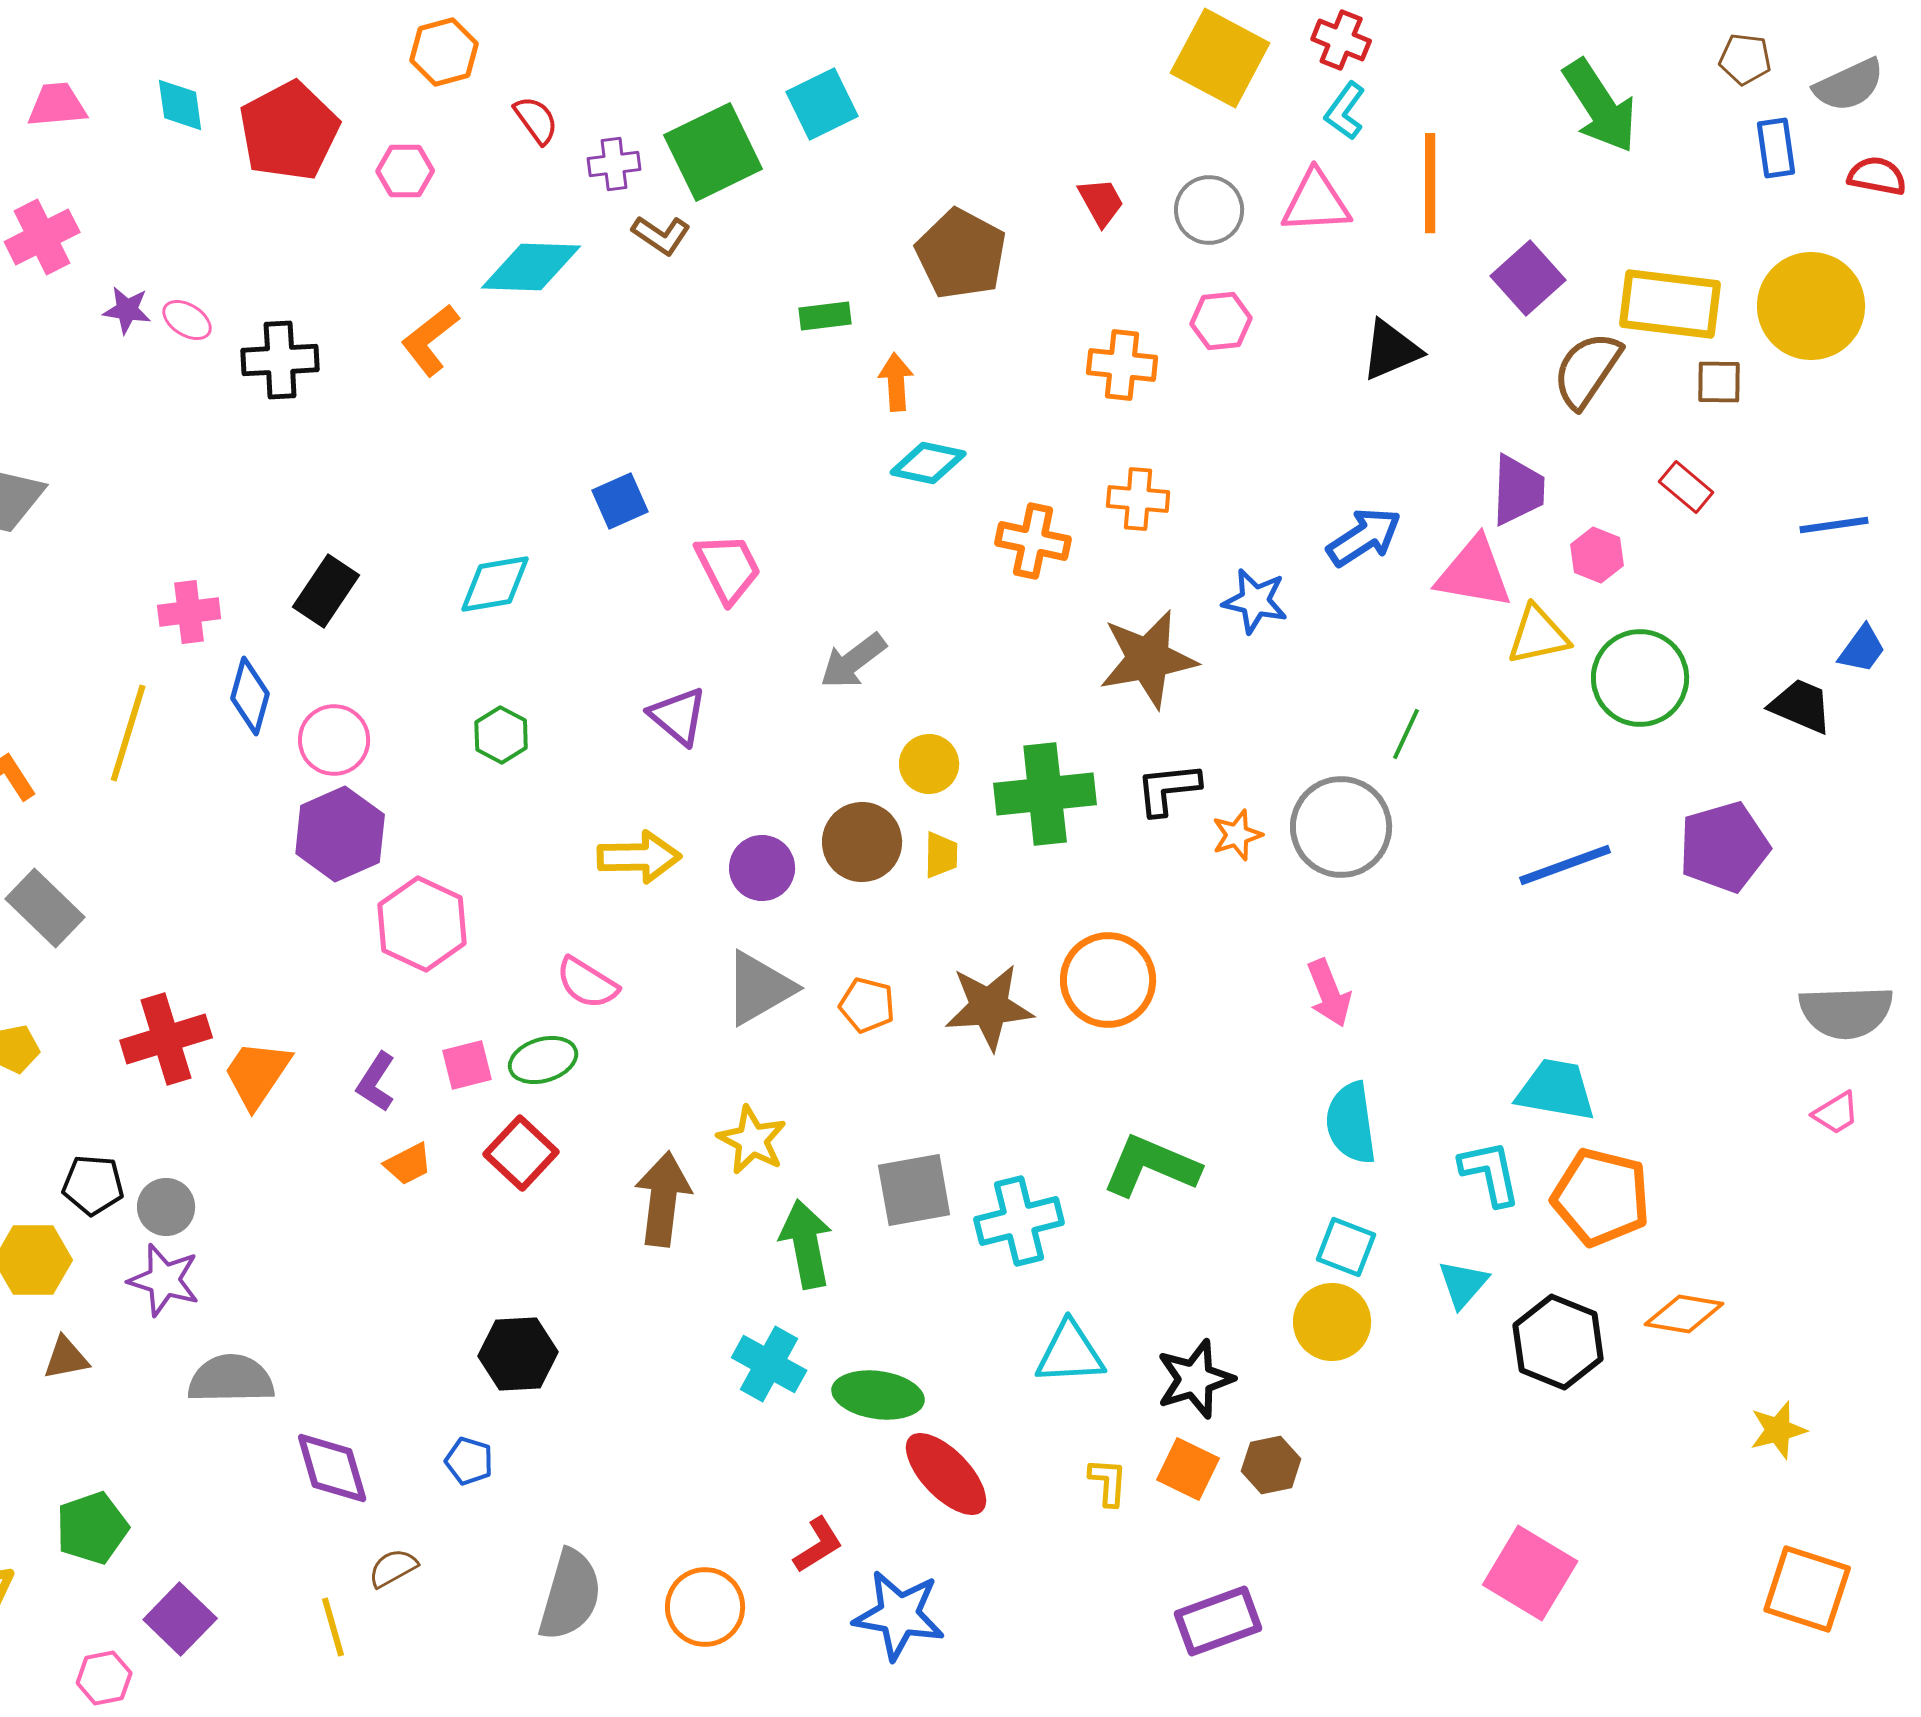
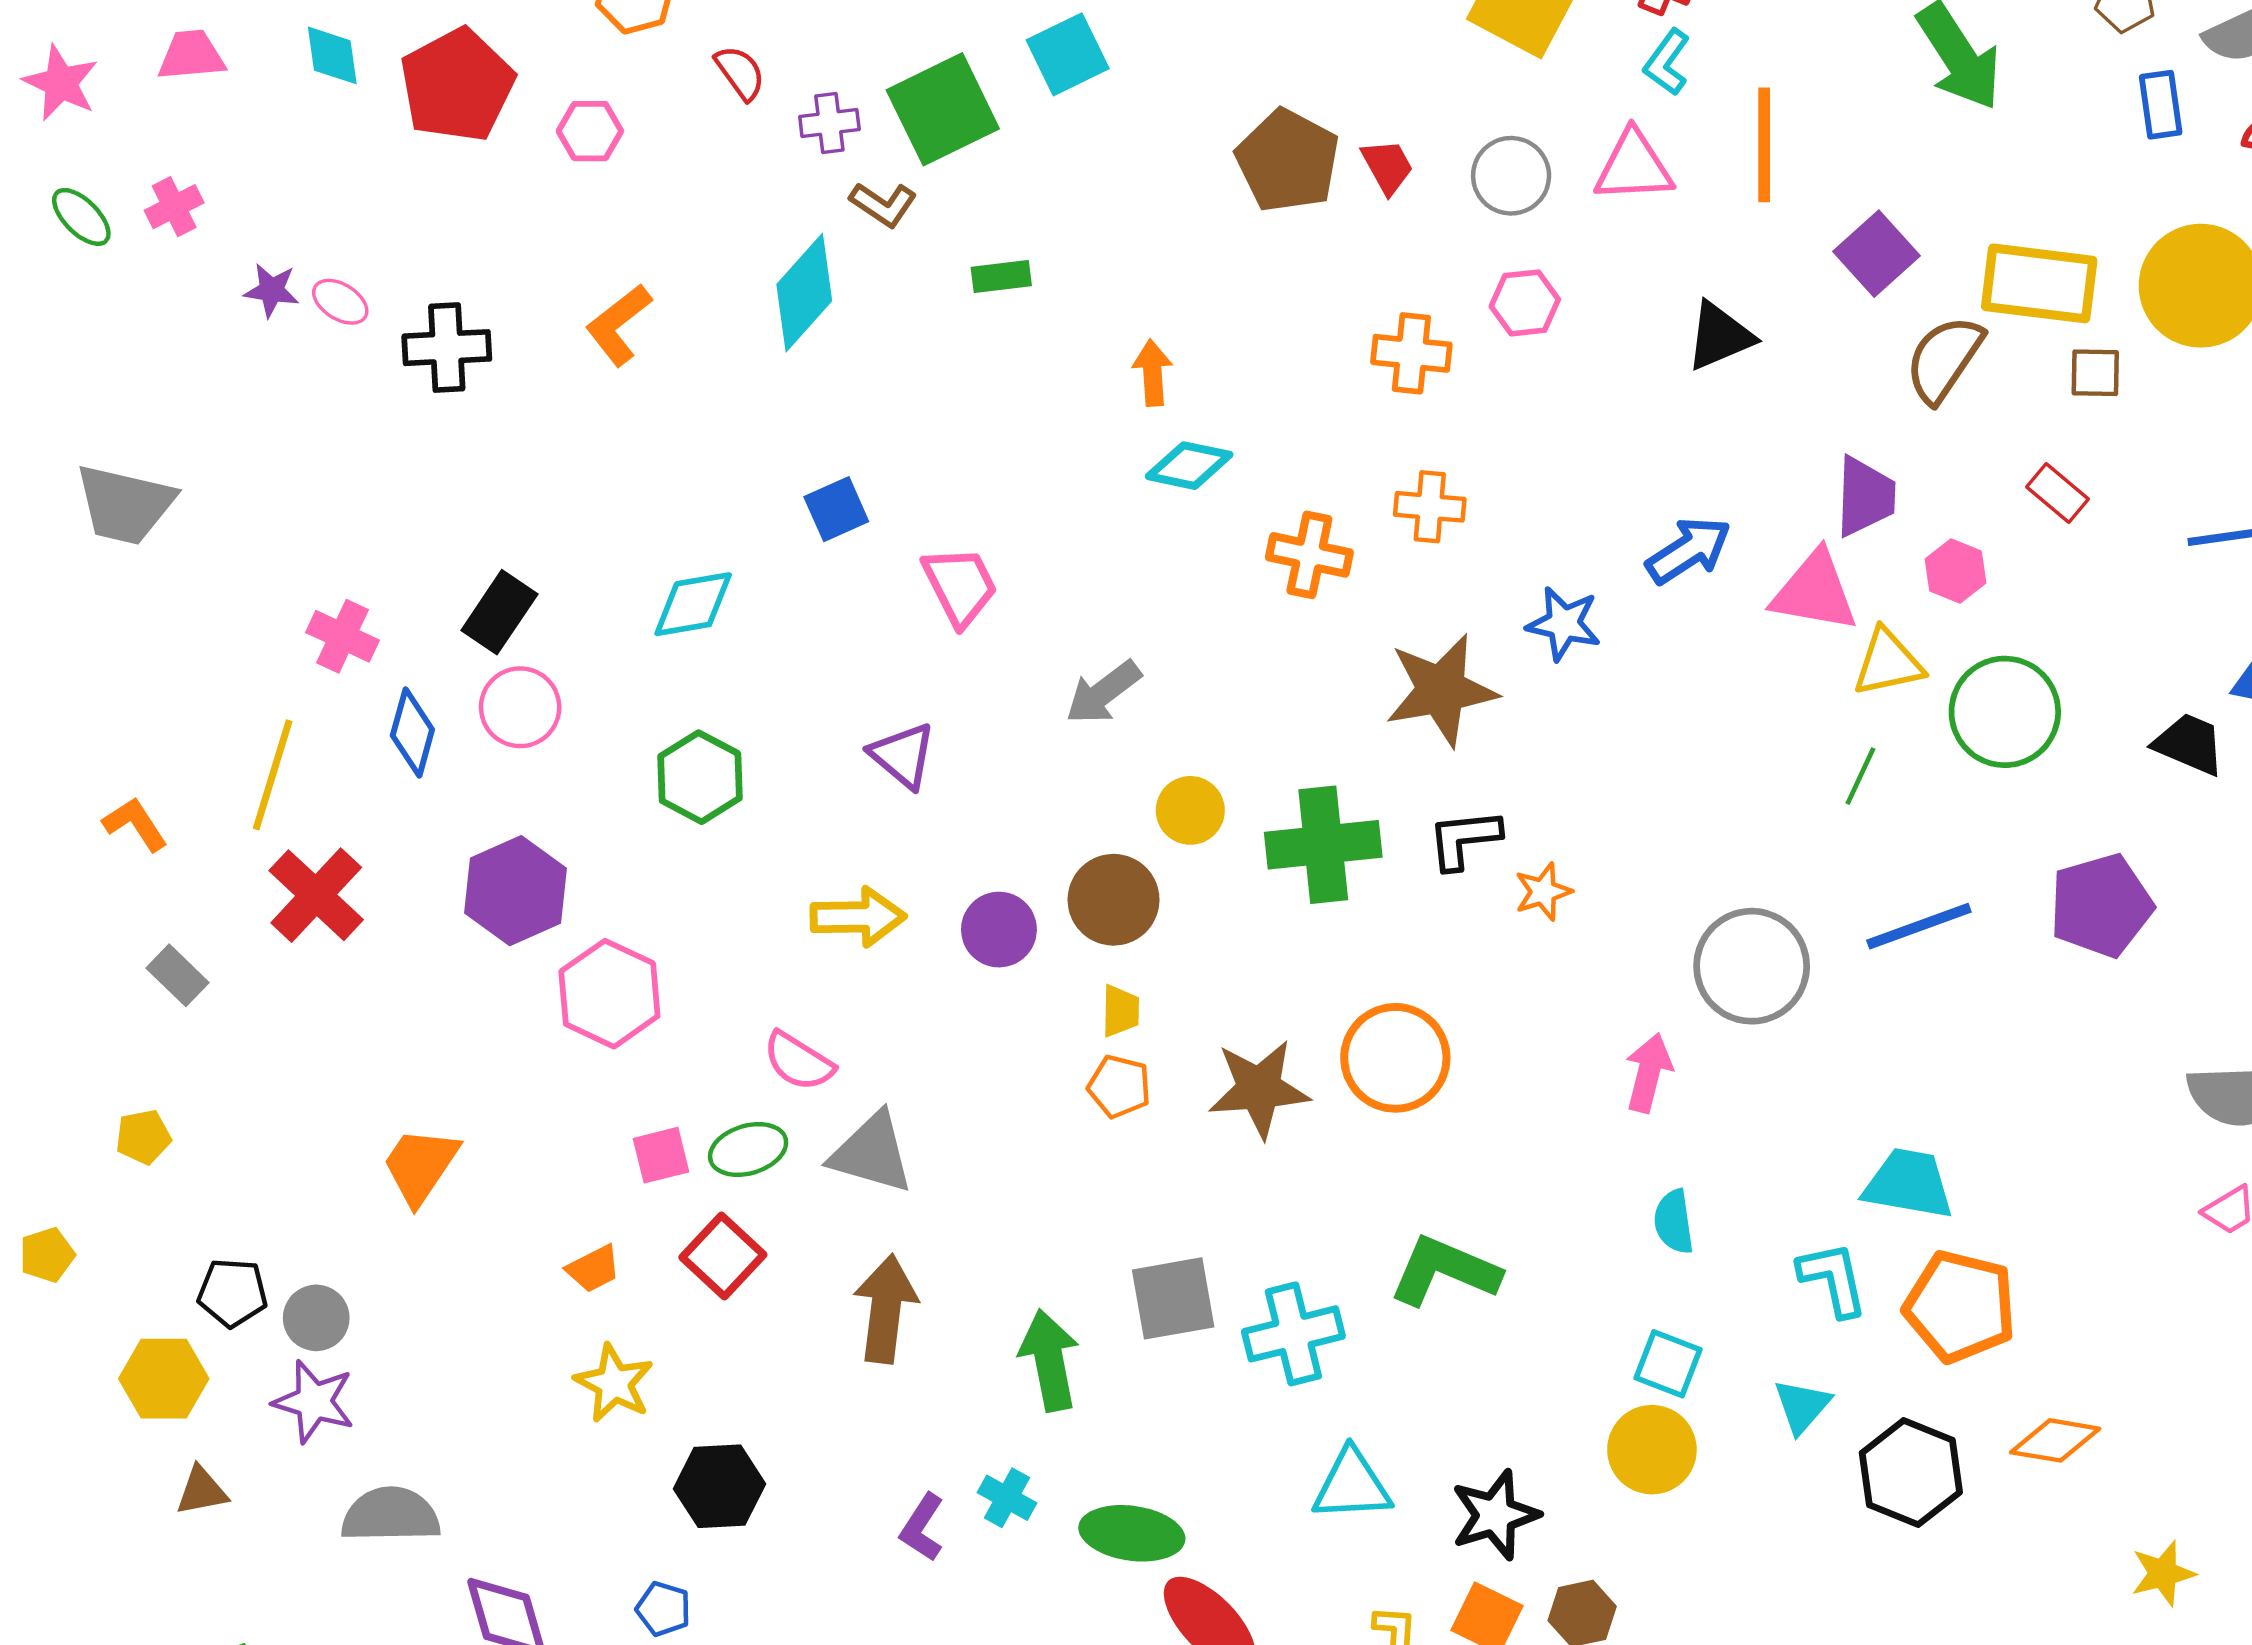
pink cross: (42, 237) -> (174, 207), size x0.7
brown pentagon: (961, 254) -> (1288, 161), moved
cyan diamond: (531, 267) -> (804, 293), moved, turned -50
green rectangle: (825, 316) -> (1001, 277), moved
pink cross: (189, 612) -> (343, 636), turned 32
green line: (1406, 734) -> (1860, 776), moved
green hexagon: (501, 735) -> (700, 777), size x1.4
pink circle: (334, 740) -> (520, 707), moved
gray circle: (1341, 827) -> (1752, 966), moved
yellow trapezoid: (941, 855) -> (1120, 1011), moved
gray rectangle: (45, 908) -> (178, 975), size x0.7
gray triangle: (759, 988) -> (872, 1153), moved, turned 46
pink arrow: (1329, 993) -> (1649, 1073), turned -144
red cross: (166, 1039) -> (316, 895), moved, turned -30
purple L-shape: (376, 1082) -> (922, 1528), moved
cyan semicircle: (1351, 1123) -> (1674, 1222), size x0.7
yellow star: (752, 1140) -> (614, 1383), moved
cyan cross: (769, 1364) -> (1007, 1498), size x0.7

